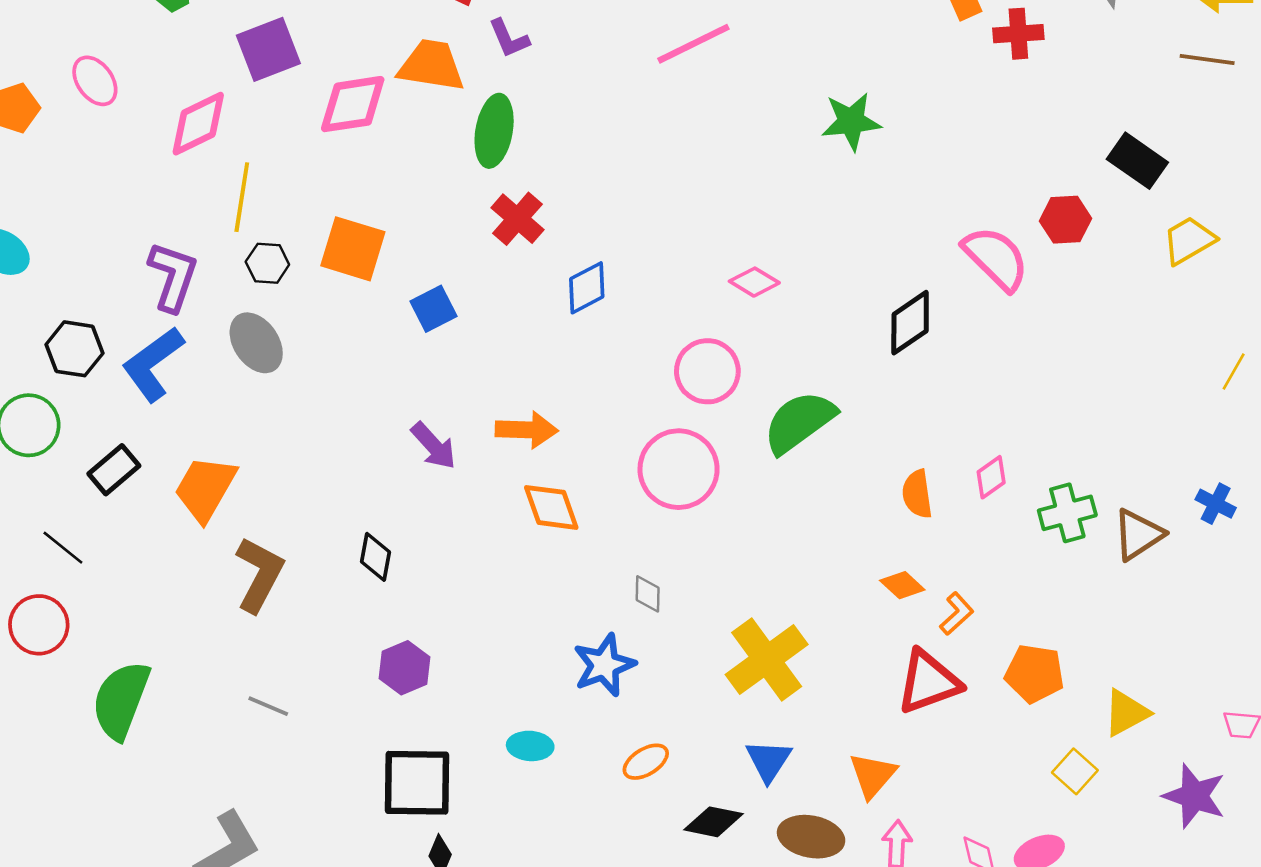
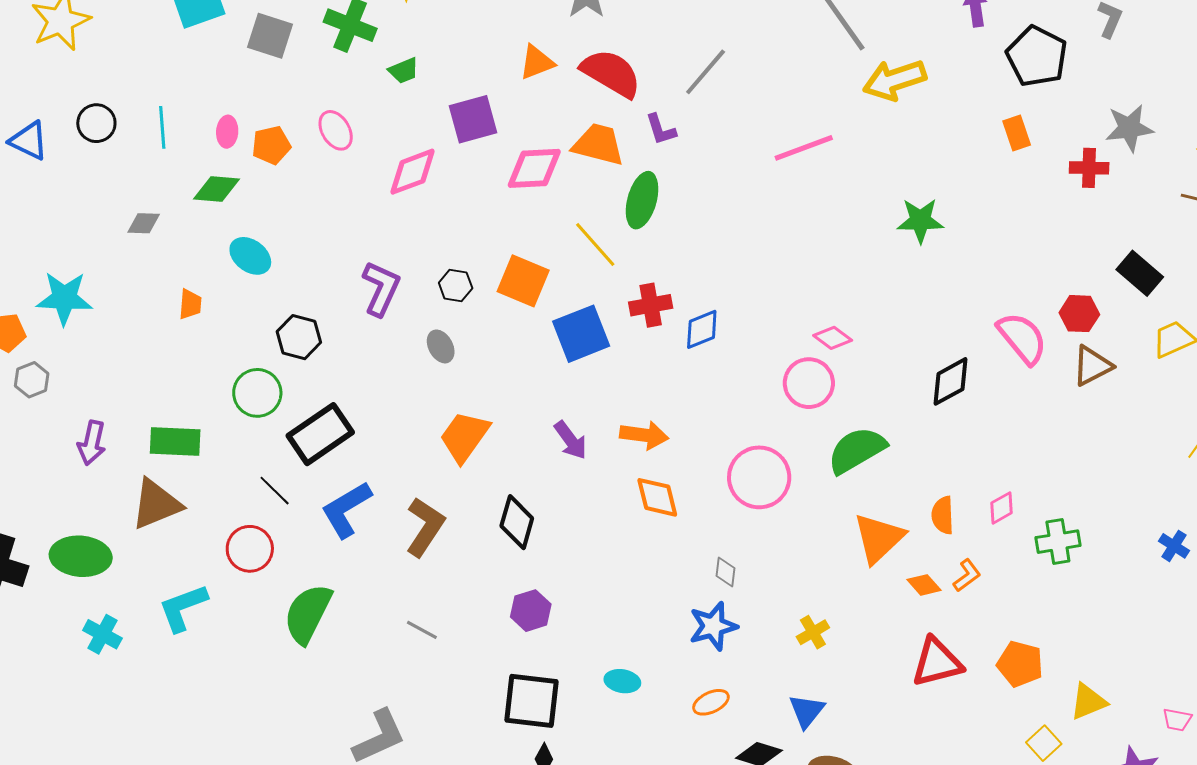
red cross: (1018, 34) -> (1089, 168), moved
yellow line: (242, 197) -> (595, 245), moved, turned -56
red cross: (518, 219) -> (651, 305), moved, turned 33
blue square: (433, 309) -> (581, 334), size x1.6
gray ellipse: (256, 343) -> (441, 346), size x0.7
blue L-shape: (153, 364) -> (346, 509), moved
pink circle: (707, 371) -> (809, 383), moved
black rectangle: (114, 470) -> (320, 434), size x1.6
orange trapezoid: (205, 488) -> (464, 437), moved
brown triangle: (1138, 535) -> (1092, 366), moved
black diamond: (375, 557) -> (517, 522), size x1.4
orange L-shape: (957, 614) -> (967, 575), moved
yellow cross: (767, 659) -> (813, 632), size x0.5
blue star: (604, 665) -> (713, 626), moved
orange triangle: (873, 775) -> (879, 538), moved, size x1.4

